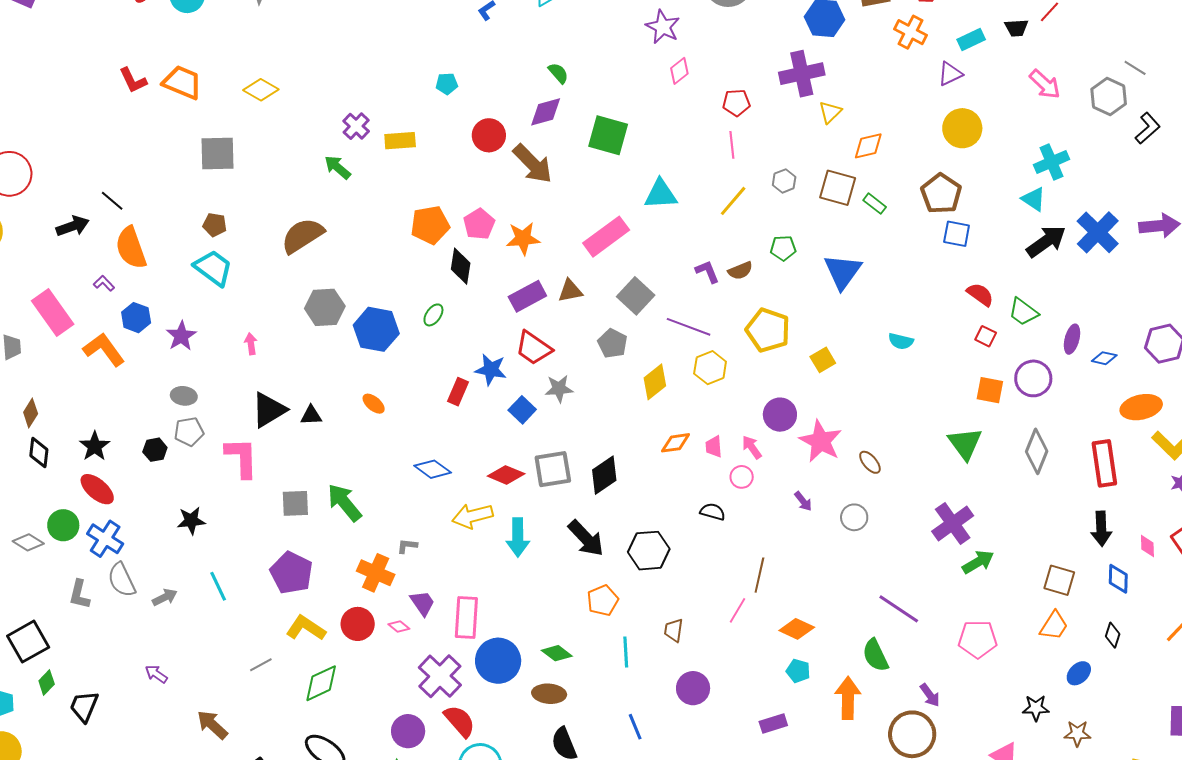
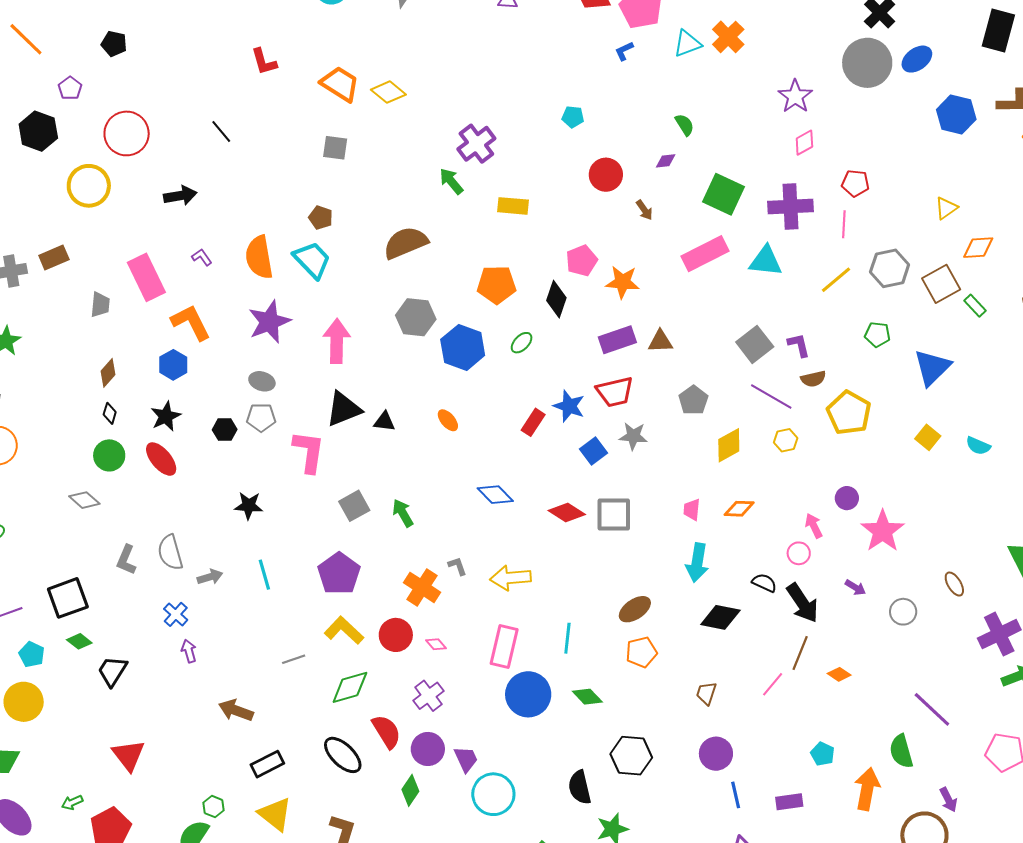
purple cross: (802, 74) -> (791, 206), moved
orange trapezoid: (182, 82) -> (340, 84), moved
purple diamond: (546, 112) -> (666, 161), size x0.6
purple cross: (356, 126) -> (476, 144), size x1.4
yellow rectangle: (400, 141) -> (513, 206), moved
gray square: (217, 153) -> (335, 148), size x0.7
brown arrow: (533, 164) -> (644, 210), size x0.5
gray hexagon: (784, 181) -> (890, 268), size x1.6
brown square: (838, 188) -> (941, 284), turned 36
black line: (112, 201) -> (221, 132), moved
orange pentagon: (430, 225) -> (497, 285), moved
pink rectangle: (606, 237) -> (705, 254), moved
orange semicircle: (131, 248) -> (259, 257), moved
brown semicircle: (740, 271) -> (813, 379), moved
gray square: (636, 296) -> (755, 344), moved
blue hexagon: (136, 318) -> (173, 365), moved
purple star: (181, 336) -> (269, 322), size x1.4
pink arrow: (251, 344) -> (337, 341), size x2.0
red trapezoid: (534, 348) -> (615, 392), turned -57
yellow square: (823, 360) -> (928, 437), moved, turned -30
yellow hexagon: (710, 368) -> (786, 440), size x0.7
purple circle: (780, 415) -> (847, 498), size x0.7
pink trapezoid: (714, 447) -> (692, 510), moved
black diamond: (39, 453) -> (110, 413), size x0.7
brown ellipse: (870, 462) -> (954, 584), moved
black diamond: (604, 475) -> (720, 617), moved, turned 36
purple arrow: (803, 501) -> (855, 588), turned -30
gray square: (295, 503) -> (354, 506), turned -36
green arrow: (344, 503) -> (403, 513), size x0.7
yellow arrow: (472, 516) -> (510, 578), moved
green circle: (63, 525) -> (109, 455), moved
cyan arrow: (518, 537) -> (697, 563), moved
black arrow: (586, 538) -> (802, 603), moved
blue cross: (105, 539) -> (176, 614), moved, size x0.7
gray L-shape: (407, 546) -> (457, 566), turned 55
black hexagon: (649, 551) -> (631, 756), moved
purple trapezoid: (423, 603) -> (466, 759), moved
orange diamond: (797, 629) -> (839, 674), moved, size x0.7
cyan line: (626, 652) -> (567, 638), moved
purple arrow: (156, 674) -> (189, 651), turned 30
purple cross: (440, 676) -> (428, 696), moved, size x0.7
green diamond: (47, 683) -> (79, 641), turned 75
brown ellipse: (549, 694) -> (635, 609), moved, turned -48
red semicircle: (460, 721) -> (386, 731), moved
brown arrow: (212, 725) -> (236, 710), turned -32
blue line: (635, 727) -> (736, 795), moved

